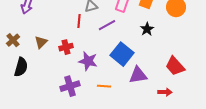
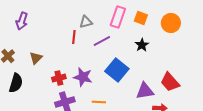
red cross: (66, 47) -> (59, 78), moved
purple triangle: (138, 75) -> (145, 91), moved

